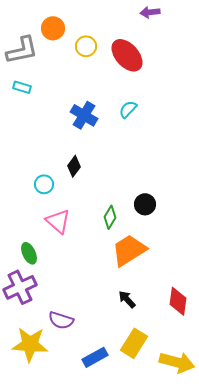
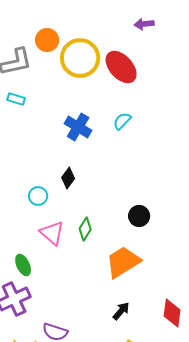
yellow circle: (86, 46) -> (80, 58), size x1.8
green diamond: (110, 217) -> (85, 229), moved
black arrow: (127, 299) -> (121, 311), turned 84

